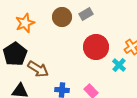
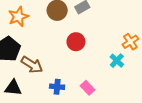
red circle: (96, 47) -> (76, 42), moved, size x0.7

